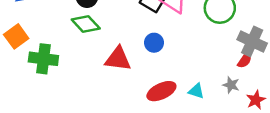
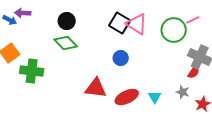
red triangle: (118, 59) -> (96, 88), moved
cyan triangle: (196, 91) -> (155, 97), turned 40

